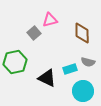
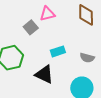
brown diamond: (82, 33) -> (86, 15), moved
cyan rectangle: (70, 69) -> (58, 51), moved

